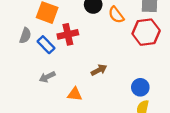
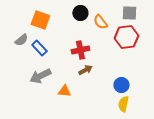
red cross: (68, 34) -> (80, 50), moved
gray semicircle: (25, 36) -> (21, 40), turned 32
gray arrow: (47, 77) -> (40, 76), size x1.5

